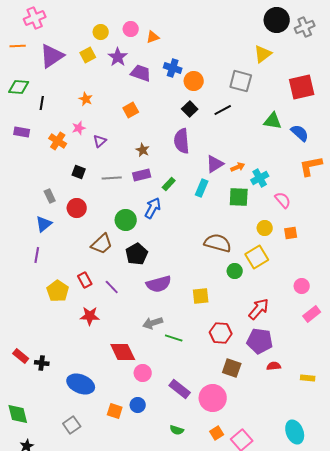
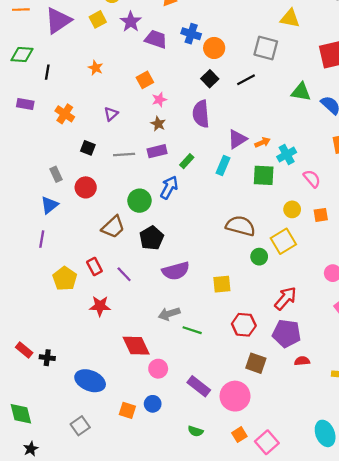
yellow triangle: (263, 54) -> (290, 18), turned 48
pink star: (79, 128) -> (159, 100), moved

